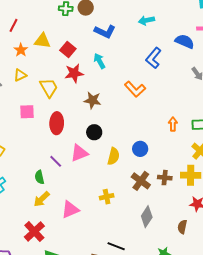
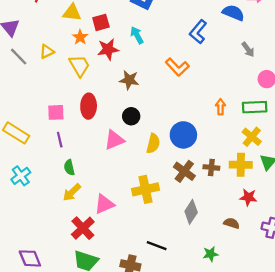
orange star: (21, 50) -> (80, 37), moved
red square: (68, 50) -> (101, 22), turned 35
pink square: (27, 112) -> (56, 112), moved
blue circle: (140, 149) -> (183, 135), size x1.5
purple line: (56, 161) -> (60, 140), moved, turned 32
yellow cross: (107, 197) -> (145, 189), size x1.6
brown semicircle: (182, 227) -> (232, 223), turned 96
red cross: (34, 232) -> (83, 228), moved

